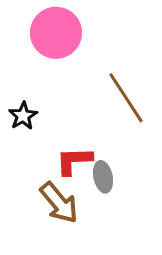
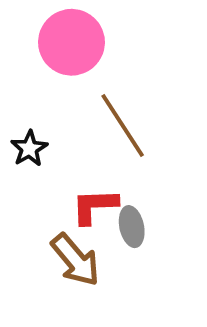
brown line: (126, 98) -> (123, 125), moved

